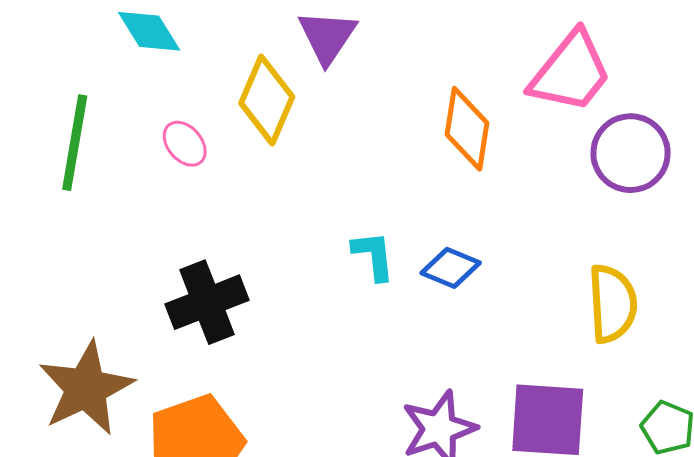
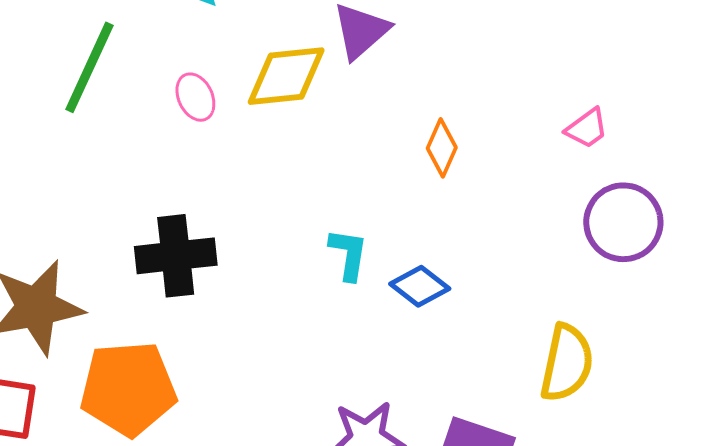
pink trapezoid: (571, 72) -> (587, 128), size x0.5
yellow diamond: (267, 100) -> (286, 76), turned 46
orange diamond: (467, 129) -> (442, 148), moved, size x0.7

